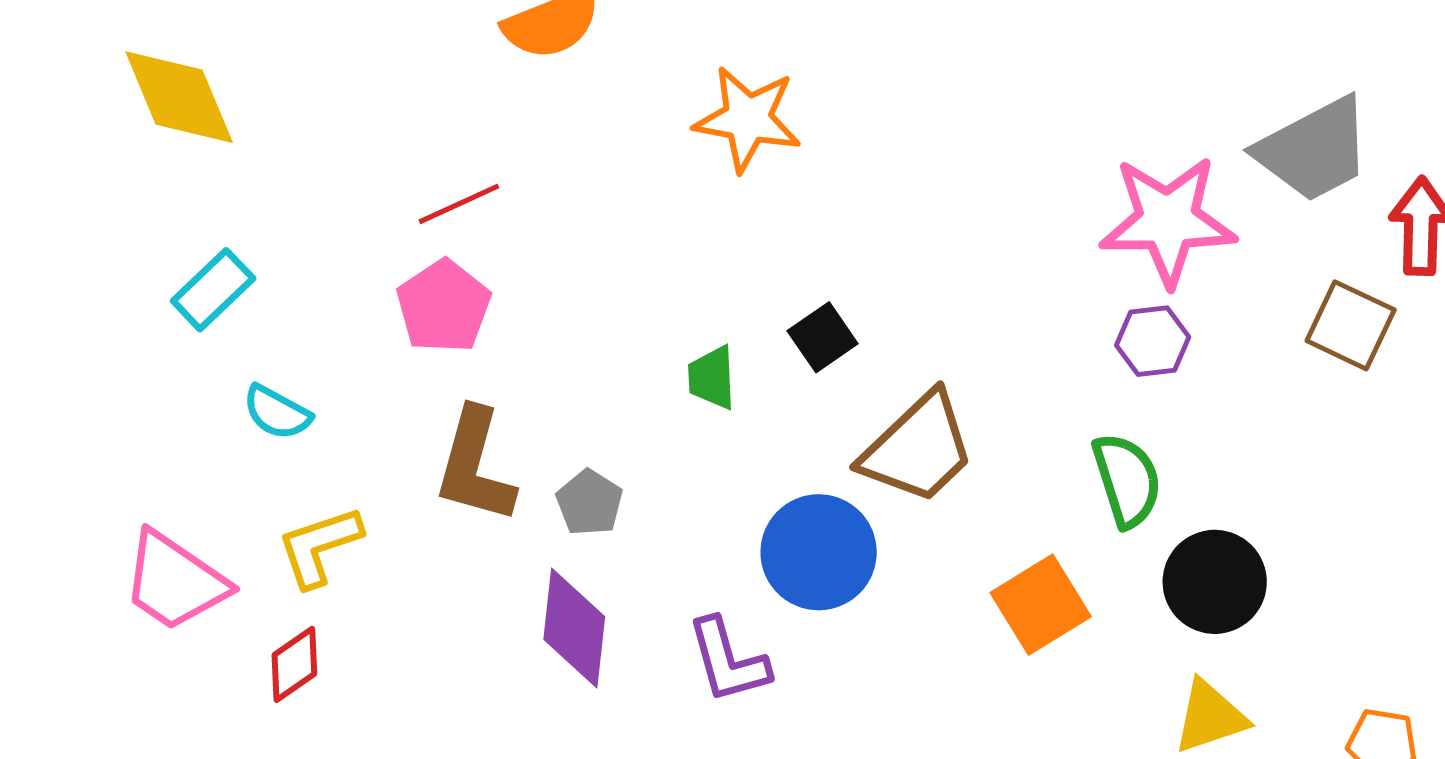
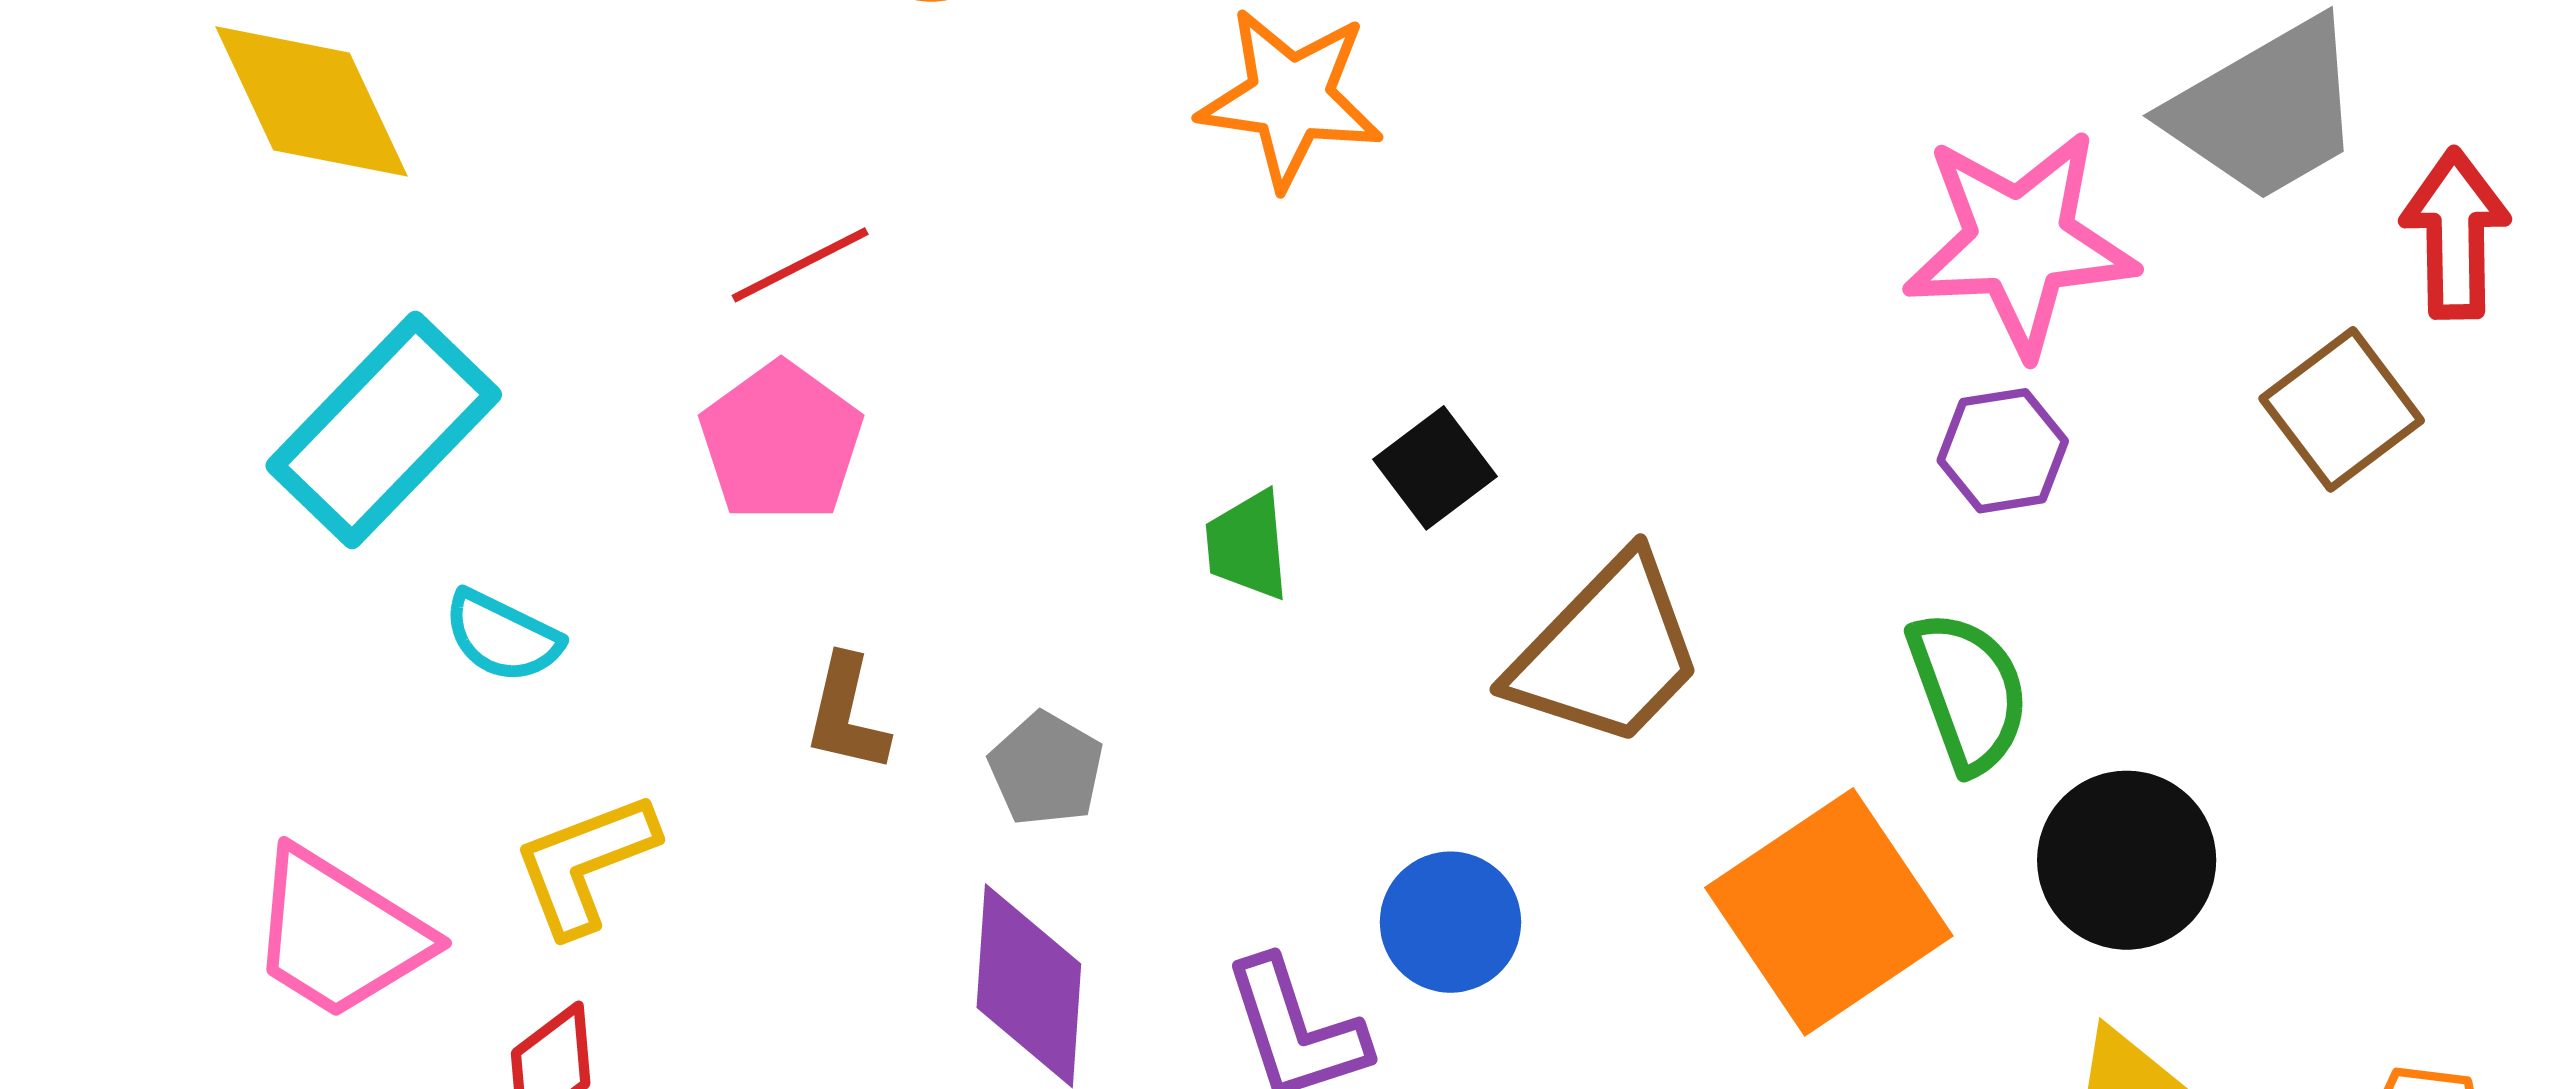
cyan rectangle: (213, 290) -> (384, 430), size x1.6
brown square: (1351, 325) -> (2342, 409), turned 30
brown L-shape: (475, 466) -> (847, 714), size x0.6
blue circle: (819, 552) -> (1450, 922), moved, size x0.7
orange square: (1041, 605) -> (1829, 912), size x1.4

